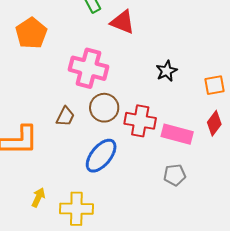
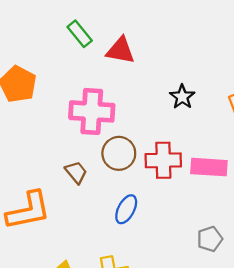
brown trapezoid: (65, 116) -> (76, 172), turned -55
blue ellipse: (101, 156) -> (126, 209), size x0.7
gray pentagon: (175, 175) -> (210, 239), moved

